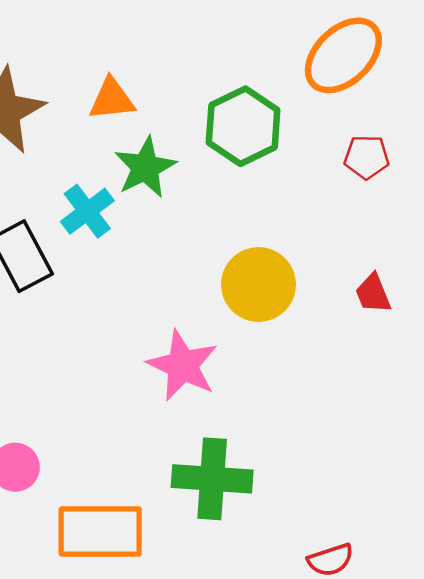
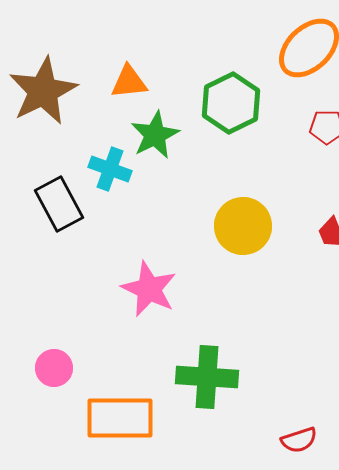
cyan cross: (87, 211) -> (110, 169), turned -33
pink star: (183, 366) -> (149, 289), moved

